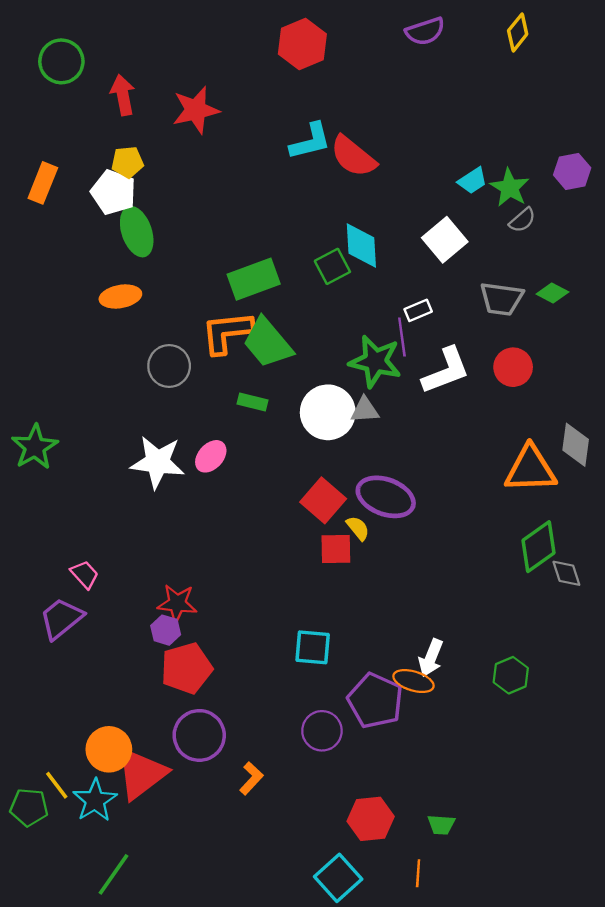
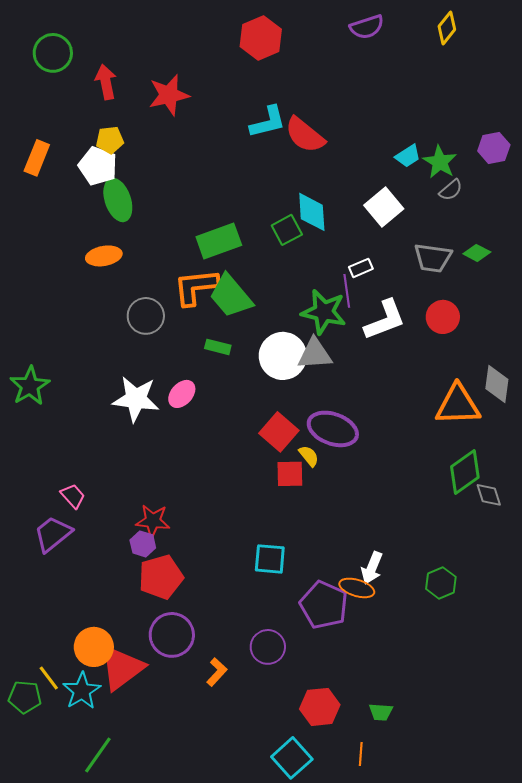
gray triangle: (365, 410) -> (315, 354), size x1.4
purple circle: (322, 731) -> (268, 647), moved

